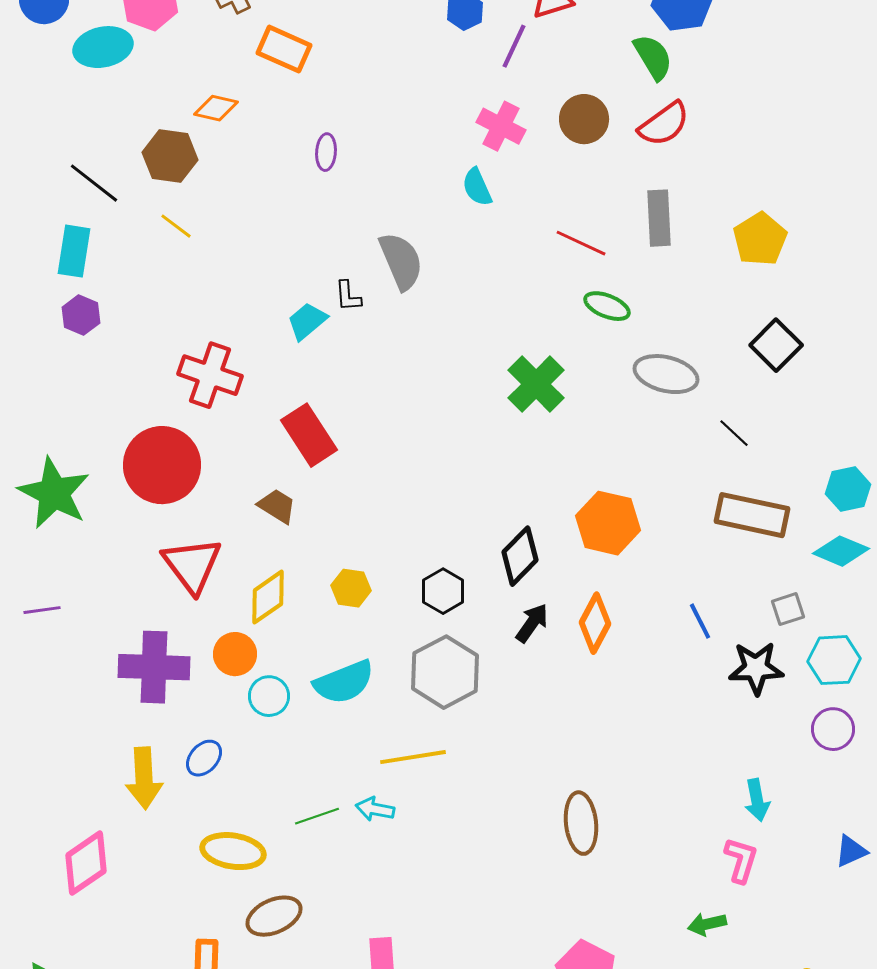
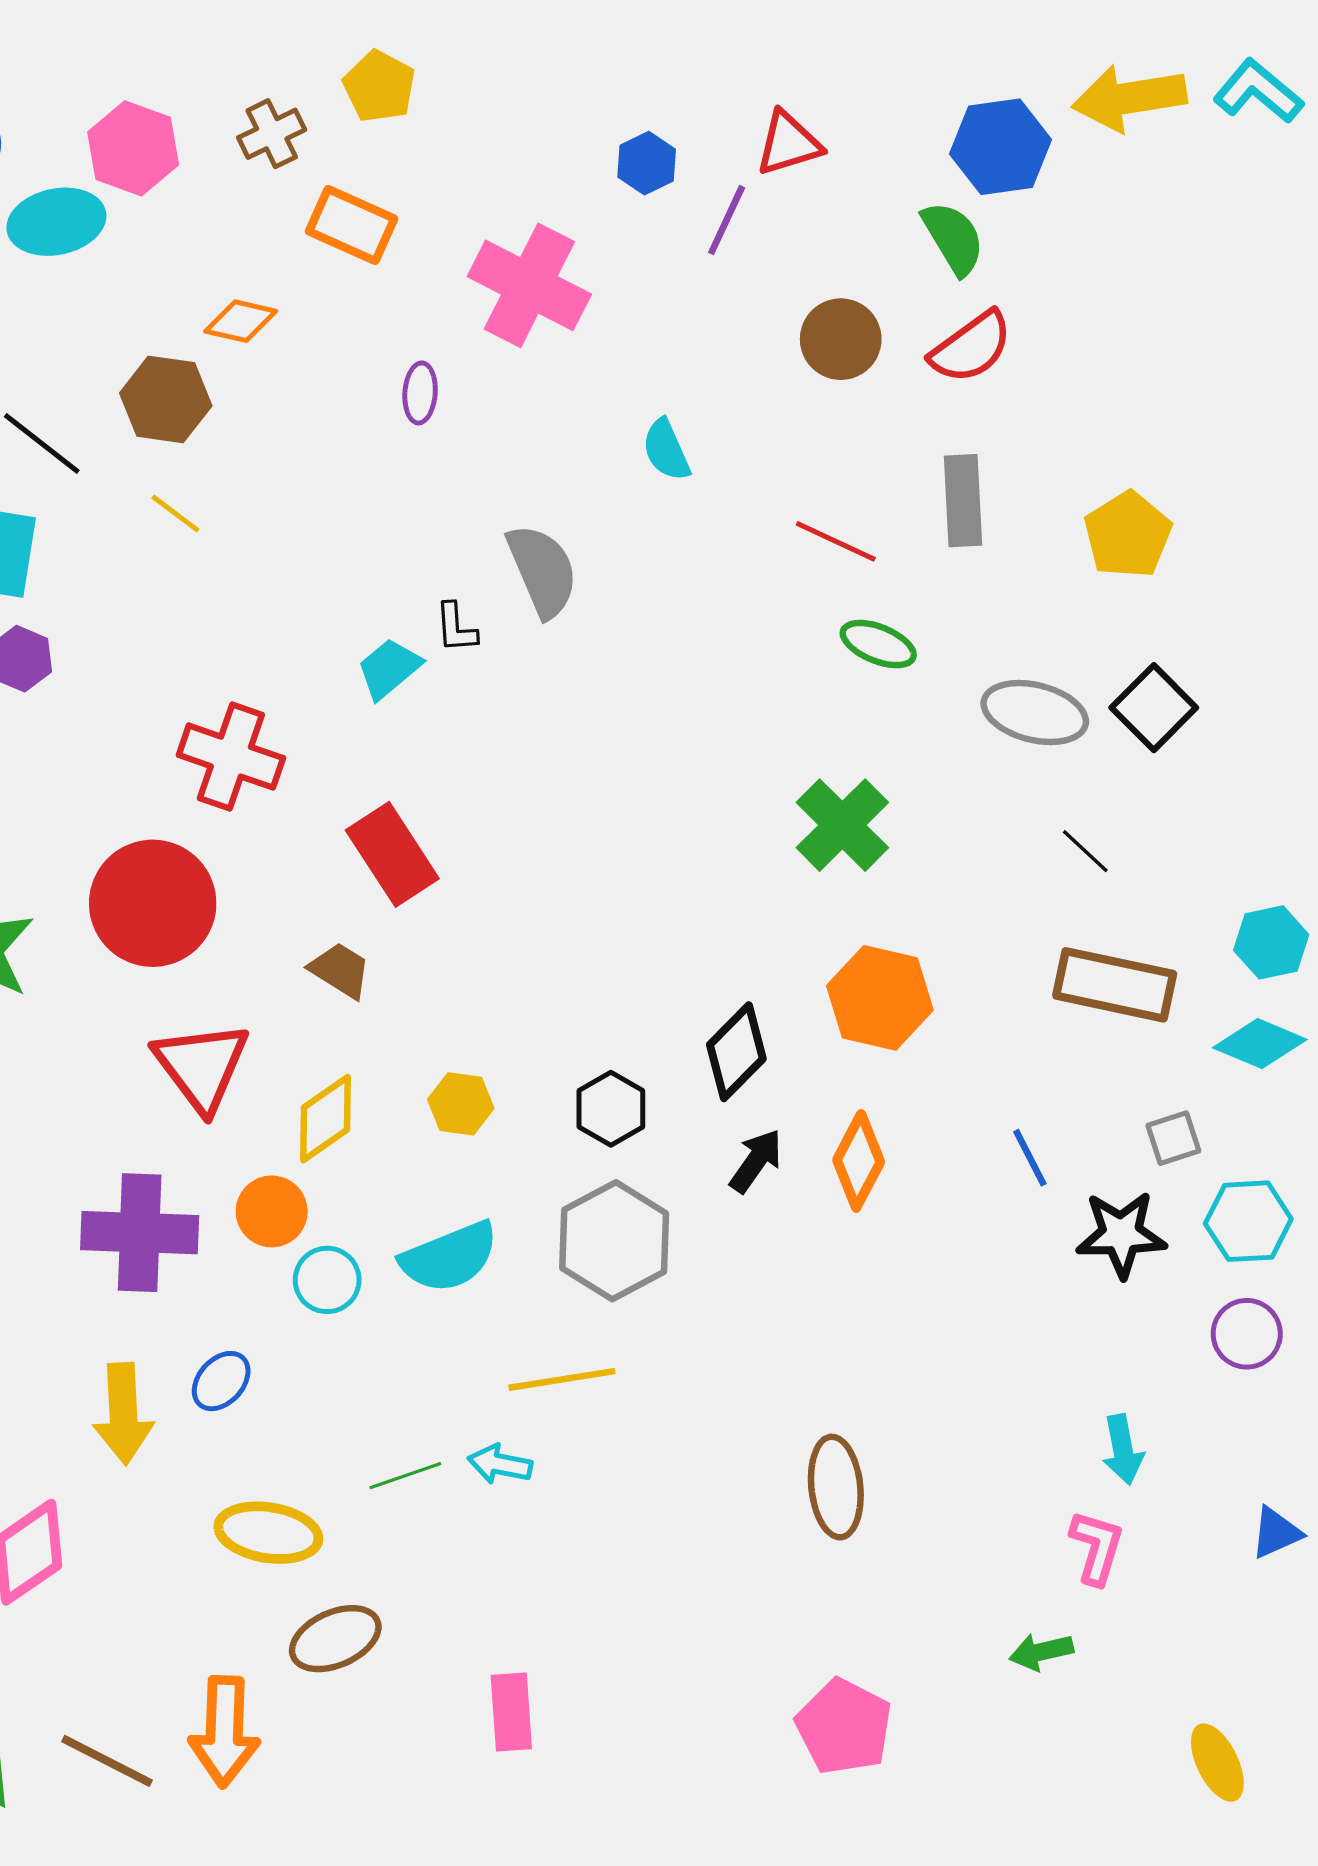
pink cross: (501, 126) -> (529, 285), moved, size x1.5
gray ellipse: (666, 374) -> (1035, 713), moved
green cross: (536, 384) -> (842, 825), moved

